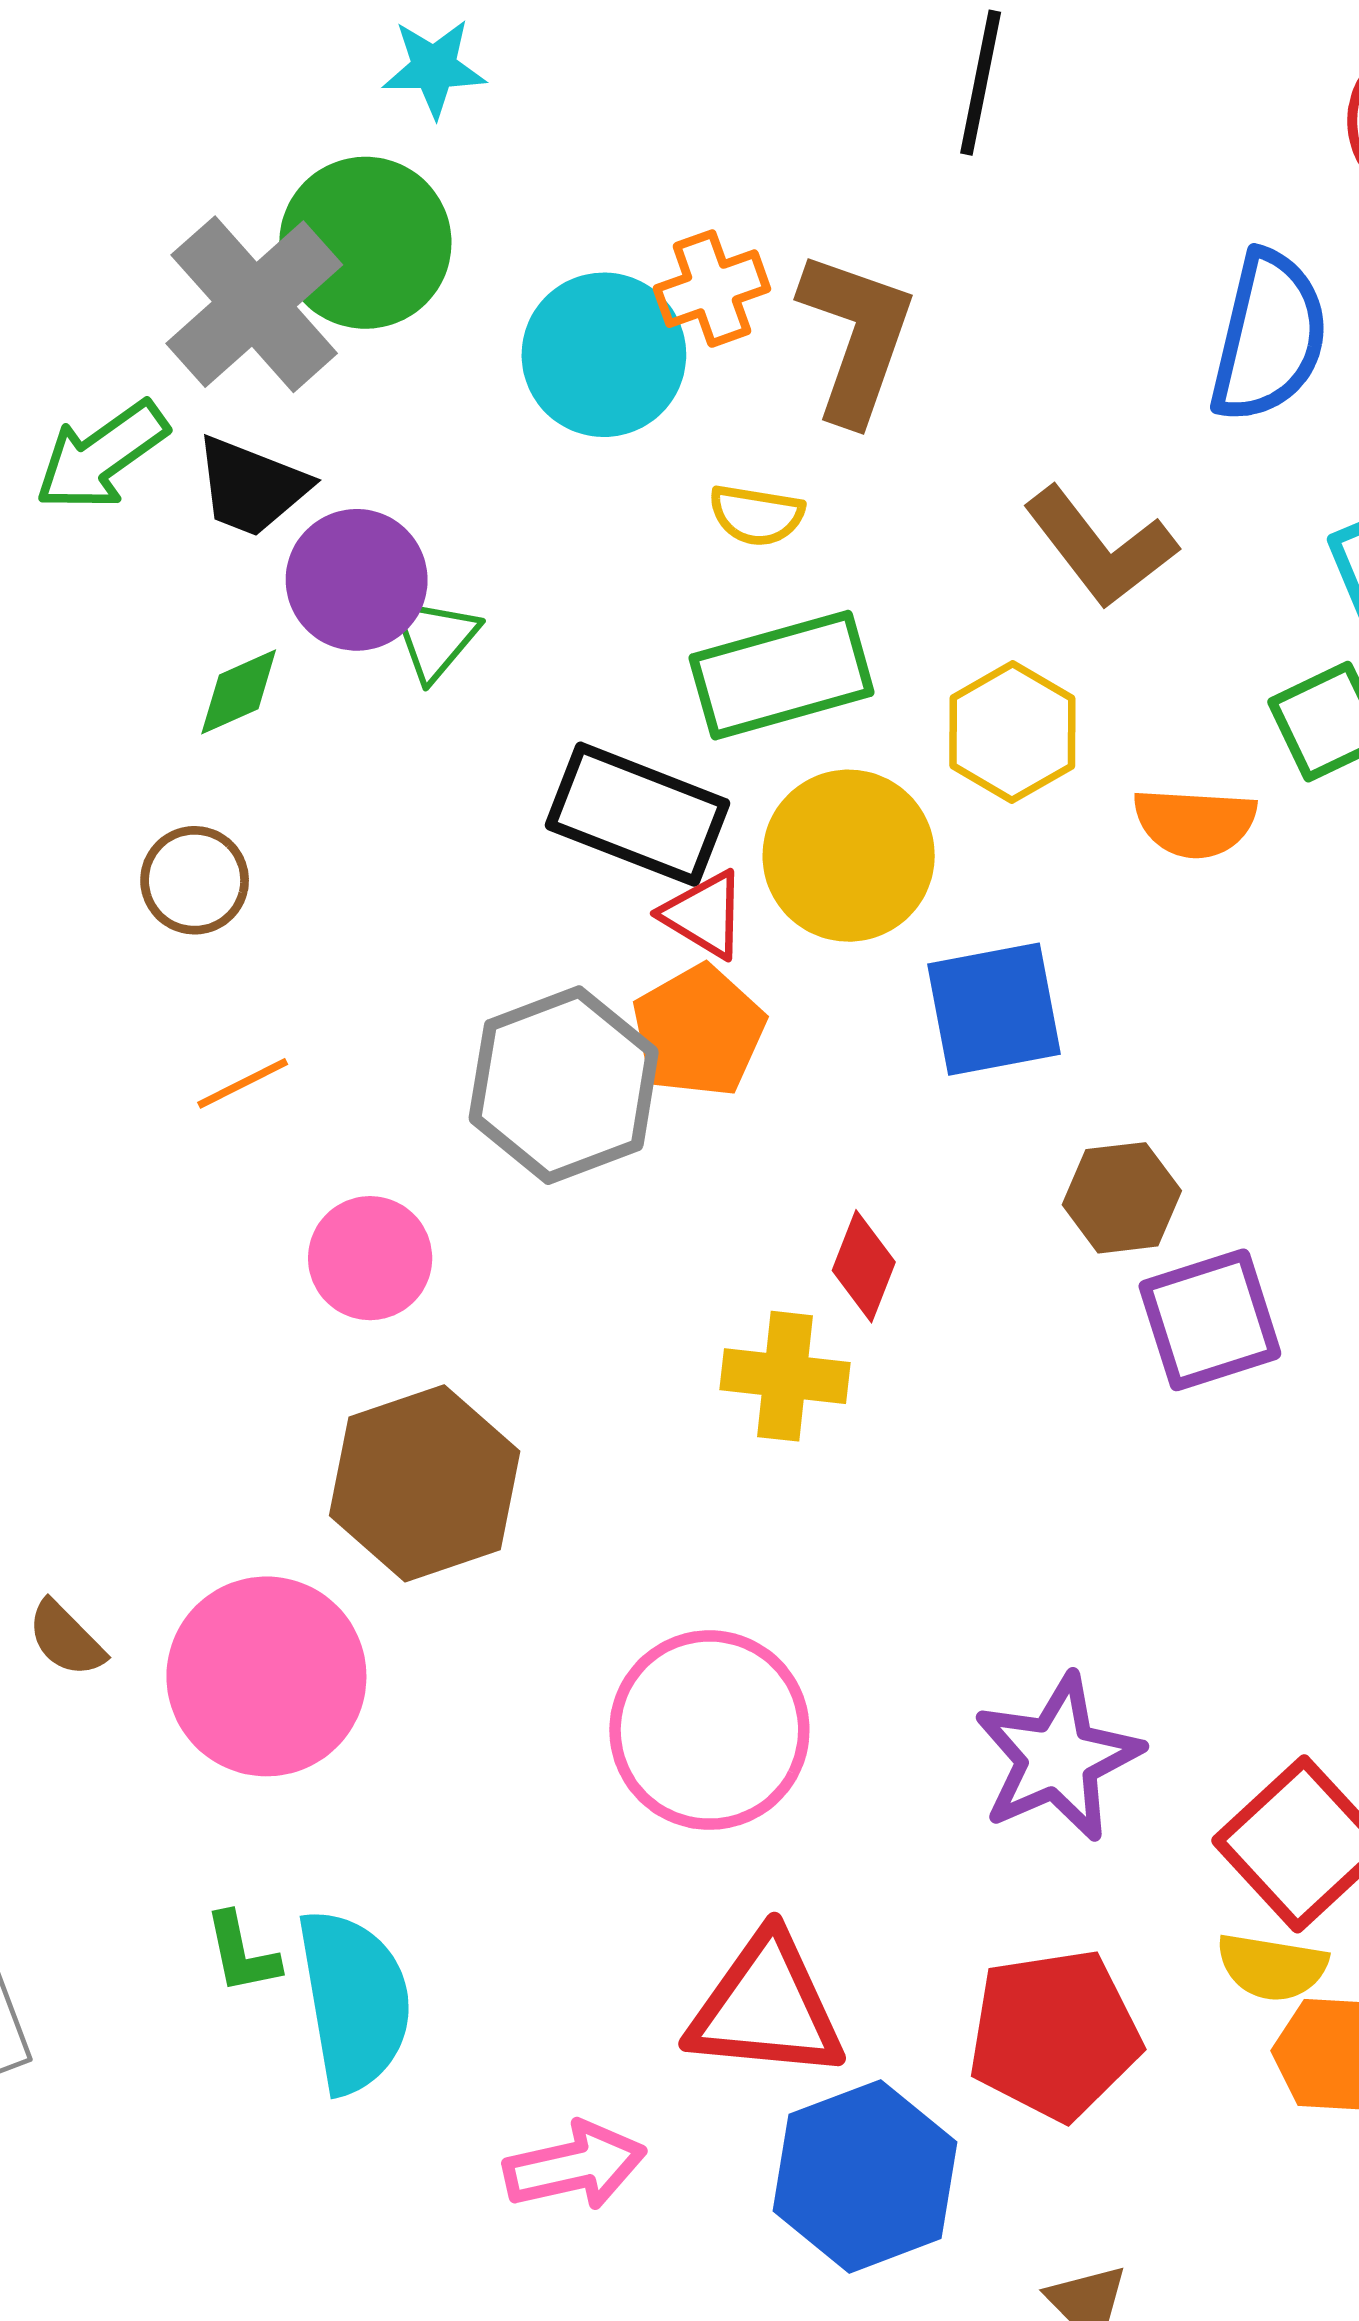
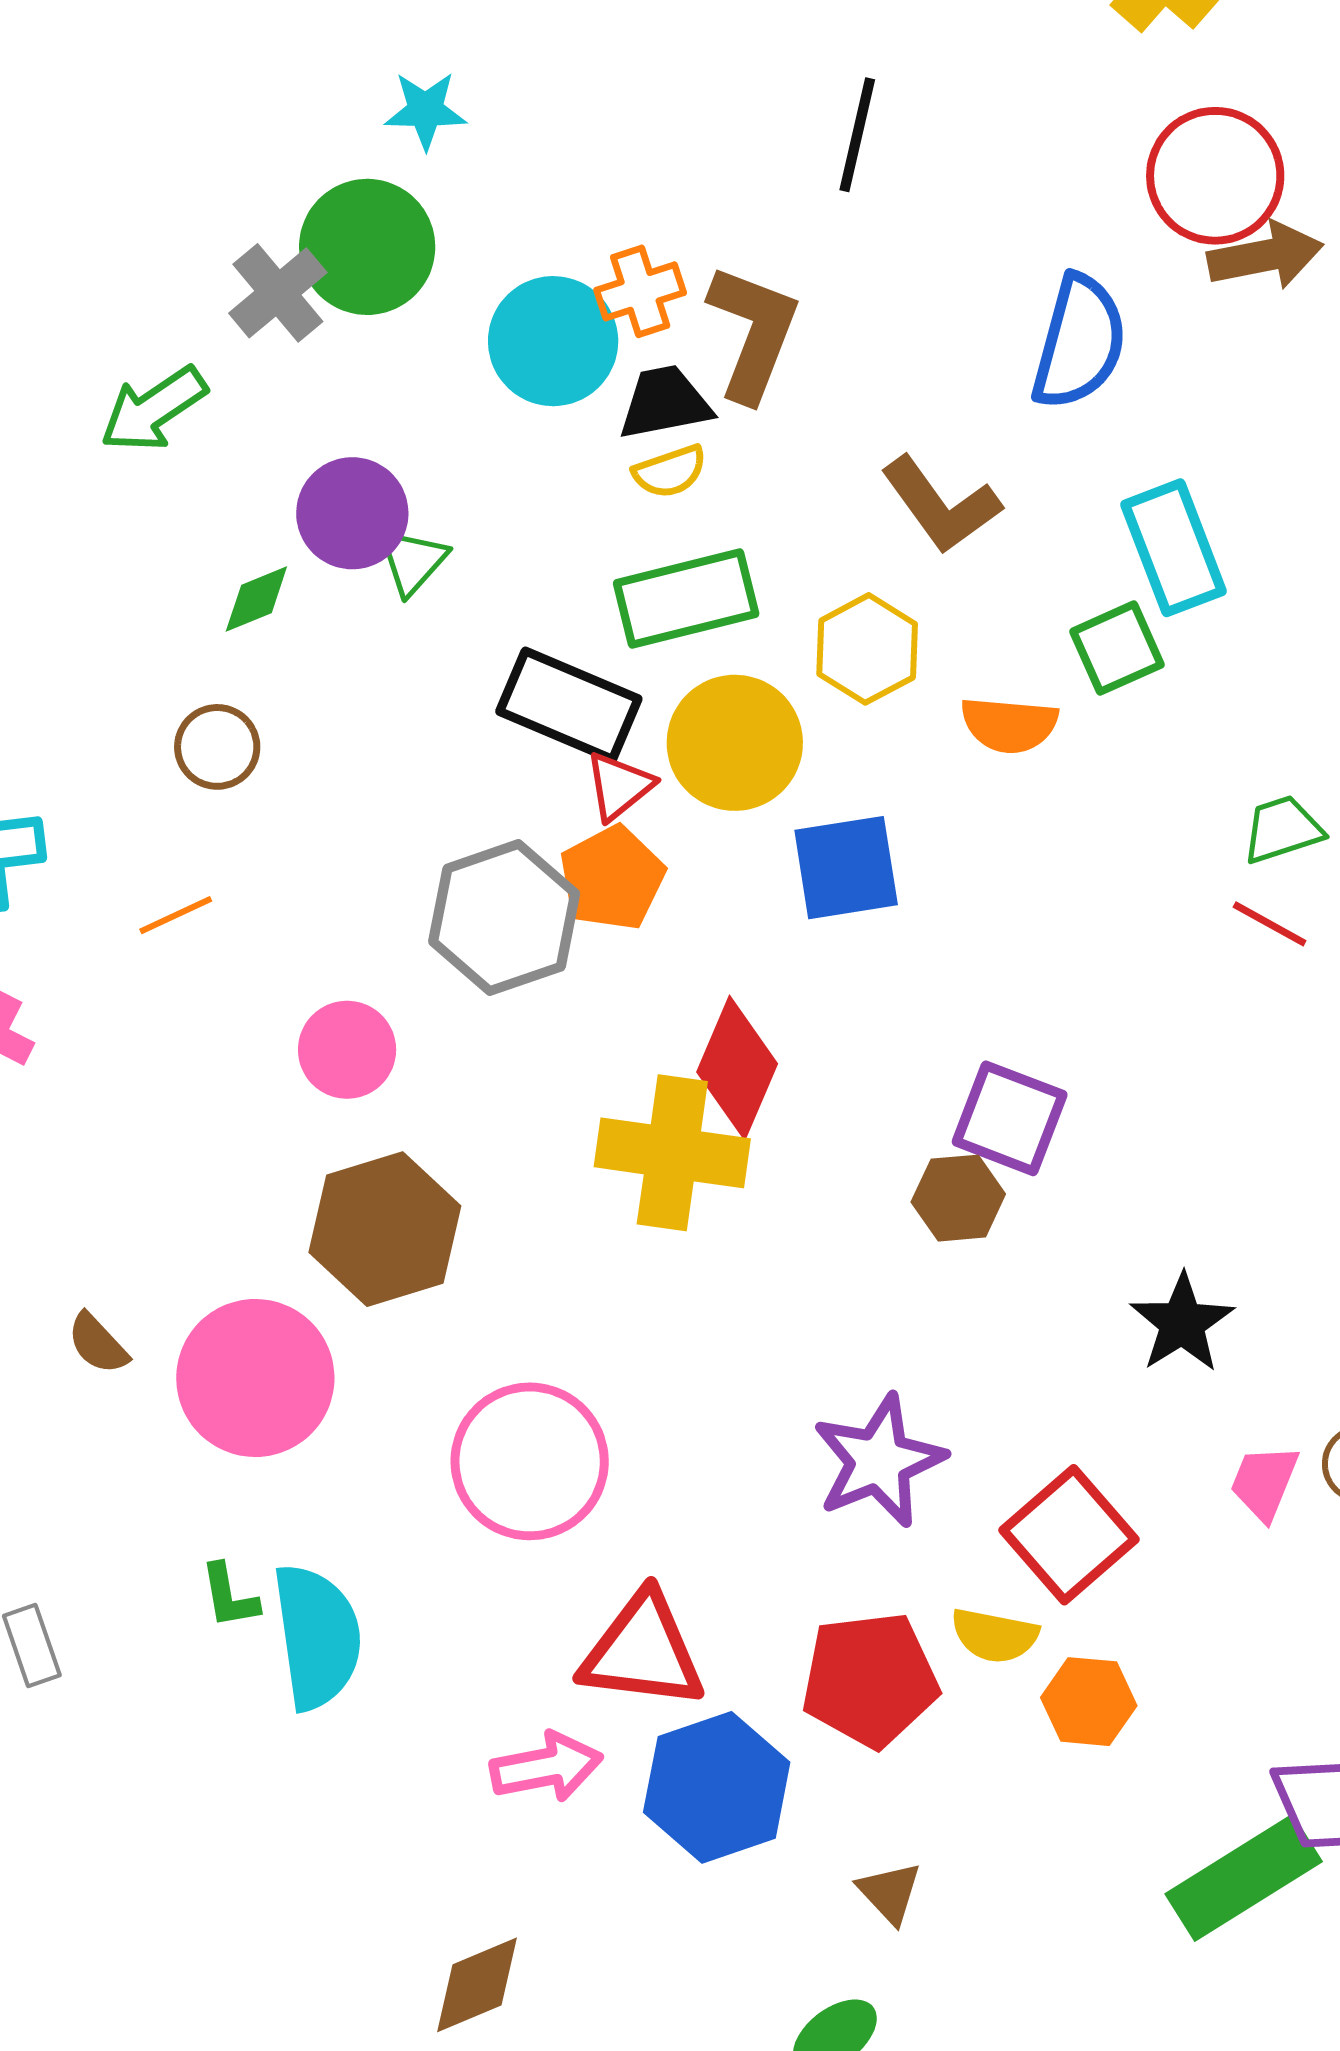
gray cross: (254, 304) -> (278, 293), size x0.7
black trapezoid: (251, 487) -> (665, 403), moved, turned 146
yellow semicircle: (756, 515) -> (670, 471), turned -30
red triangle: (704, 915) -> (619, 786), turned 48
orange line: (243, 1083) -> (176, 915), moved
brown hexagon: (1122, 1198) -> (958, 1198), moved
red diamond: (864, 1266) -> (737, 1068), size x1.6
purple square: (1210, 1320) -> (1010, 1118), turned 37
yellow cross: (785, 1376) -> (672, 1153), size x1.5
pink circle: (709, 1730) -> (530, 1461), moved
yellow semicircle: (1272, 1967) -> (995, 1636), moved
pink arrow: (575, 2166) -> (546, 1767), moved

